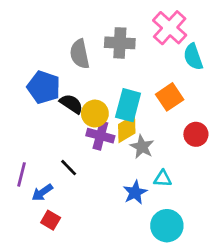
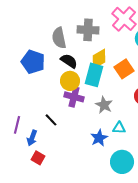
black semicircle: (71, 104) -> (69, 61), moved
yellow diamond: (127, 129) -> (99, 59), moved
blue arrow: (42, 192) -> (32, 138), turned -35

